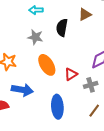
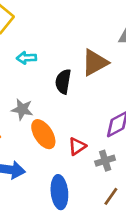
brown triangle: (85, 15) -> (95, 63), size x1.5
gray star: (35, 37) -> (22, 109), moved

